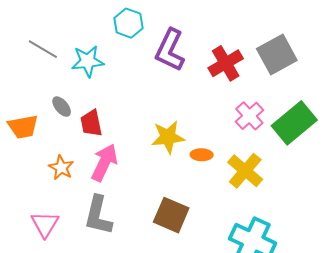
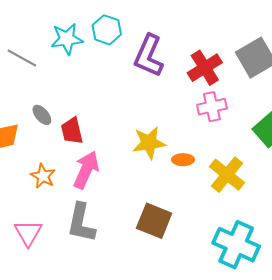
cyan star: (88, 61) -> (67, 39), moved
pink cross: (249, 116) -> (212, 107), moved, turned 32

